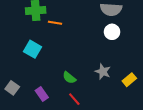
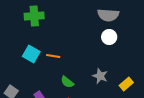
orange line: (55, 23) -> (53, 56), moved

